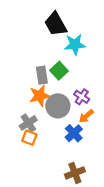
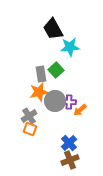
purple cross: (82, 97) -> (69, 102), moved, turned -32
blue cross: (74, 133) -> (69, 143), moved

